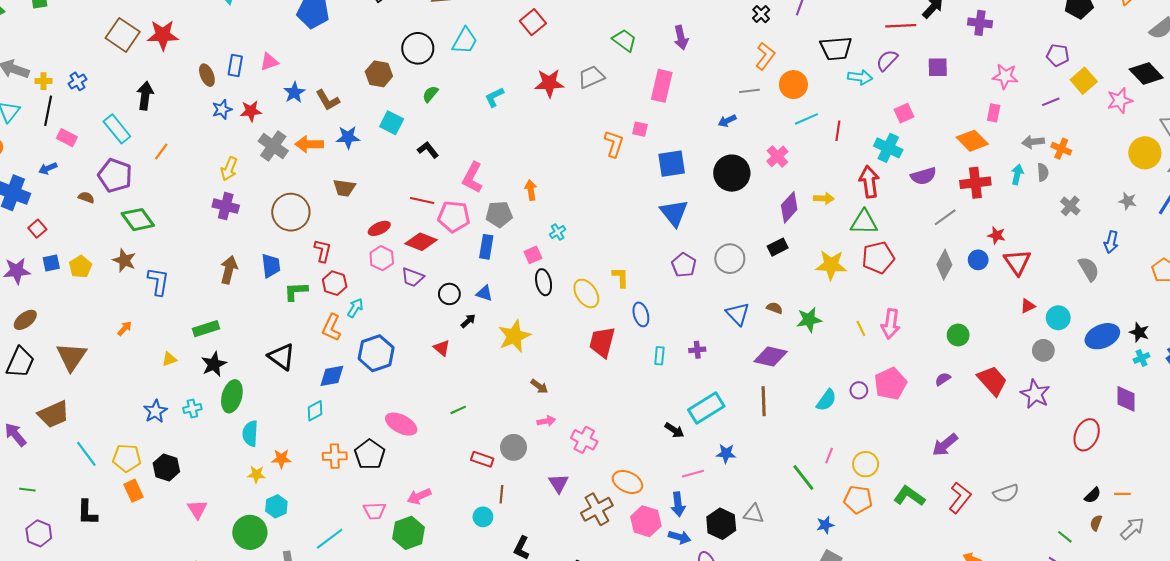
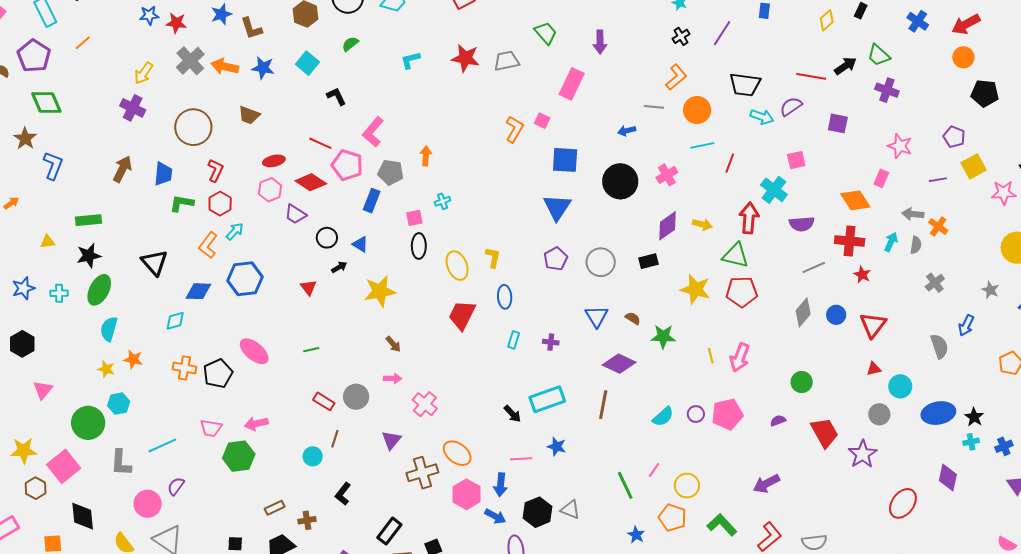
red star: (996, 235) -> (862, 275), moved
blue star: (825, 525) -> (636, 535), turned 30

